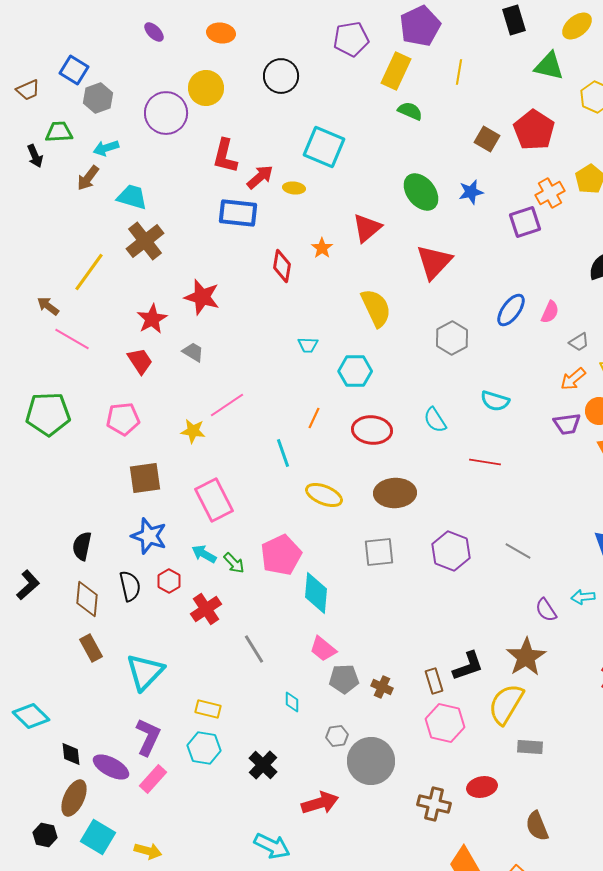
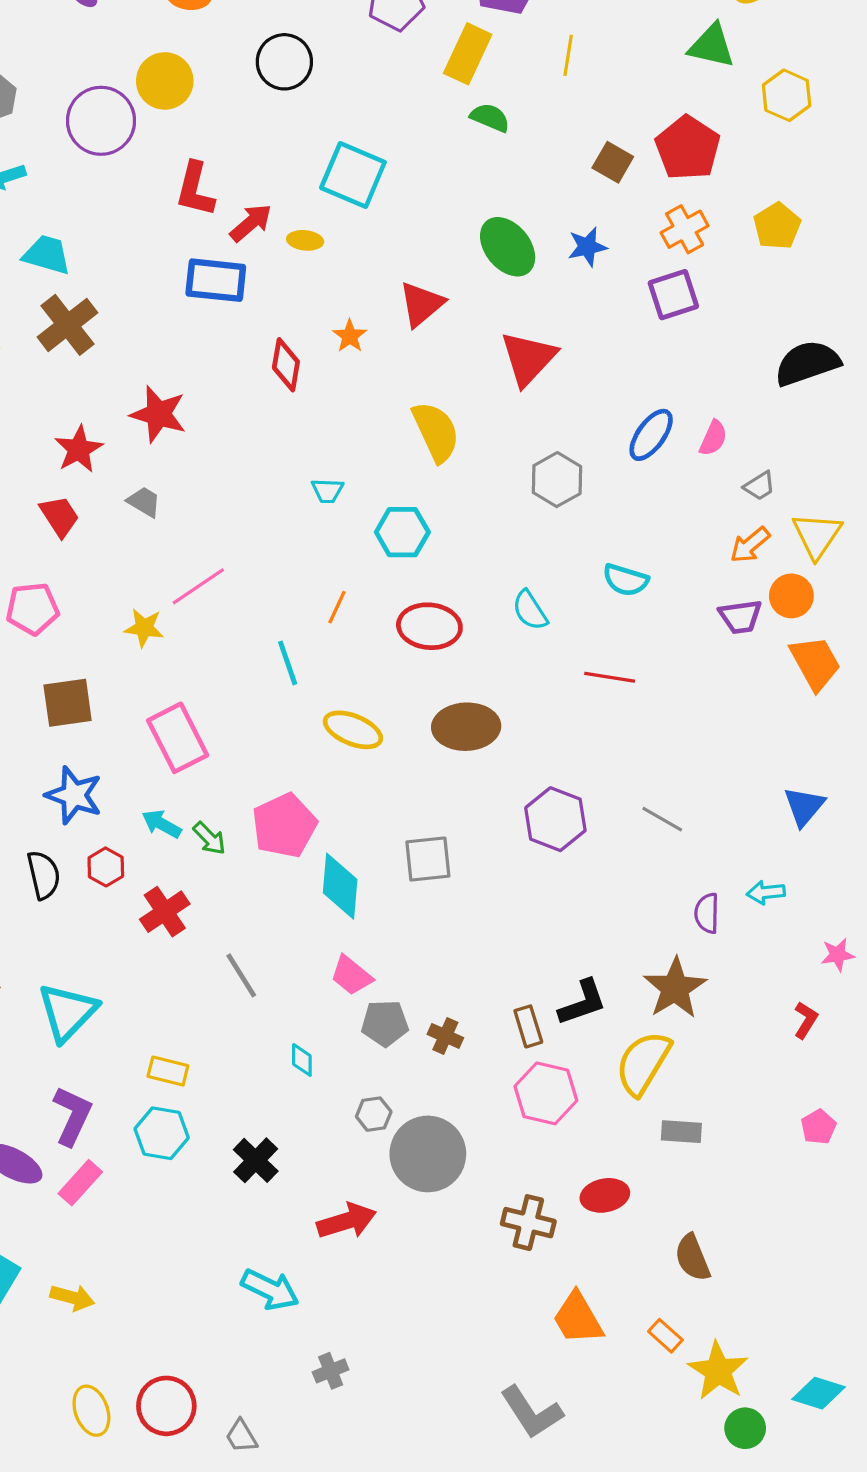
orange cross: (550, 193) -> (685, 229), moved
gray square: (379, 552) -> (428, 859), moved
purple semicircle: (546, 610) -> (707, 913), turned 35

